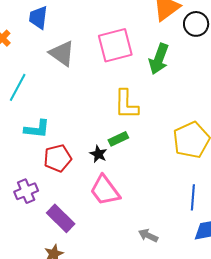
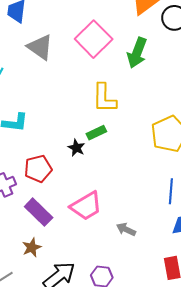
pink square: (115, 45) -> (94, 39), turned -30
red pentagon: (58, 158) -> (38, 169), moved
pink trapezoid: (105, 190) -> (86, 206), moved, turned -84

